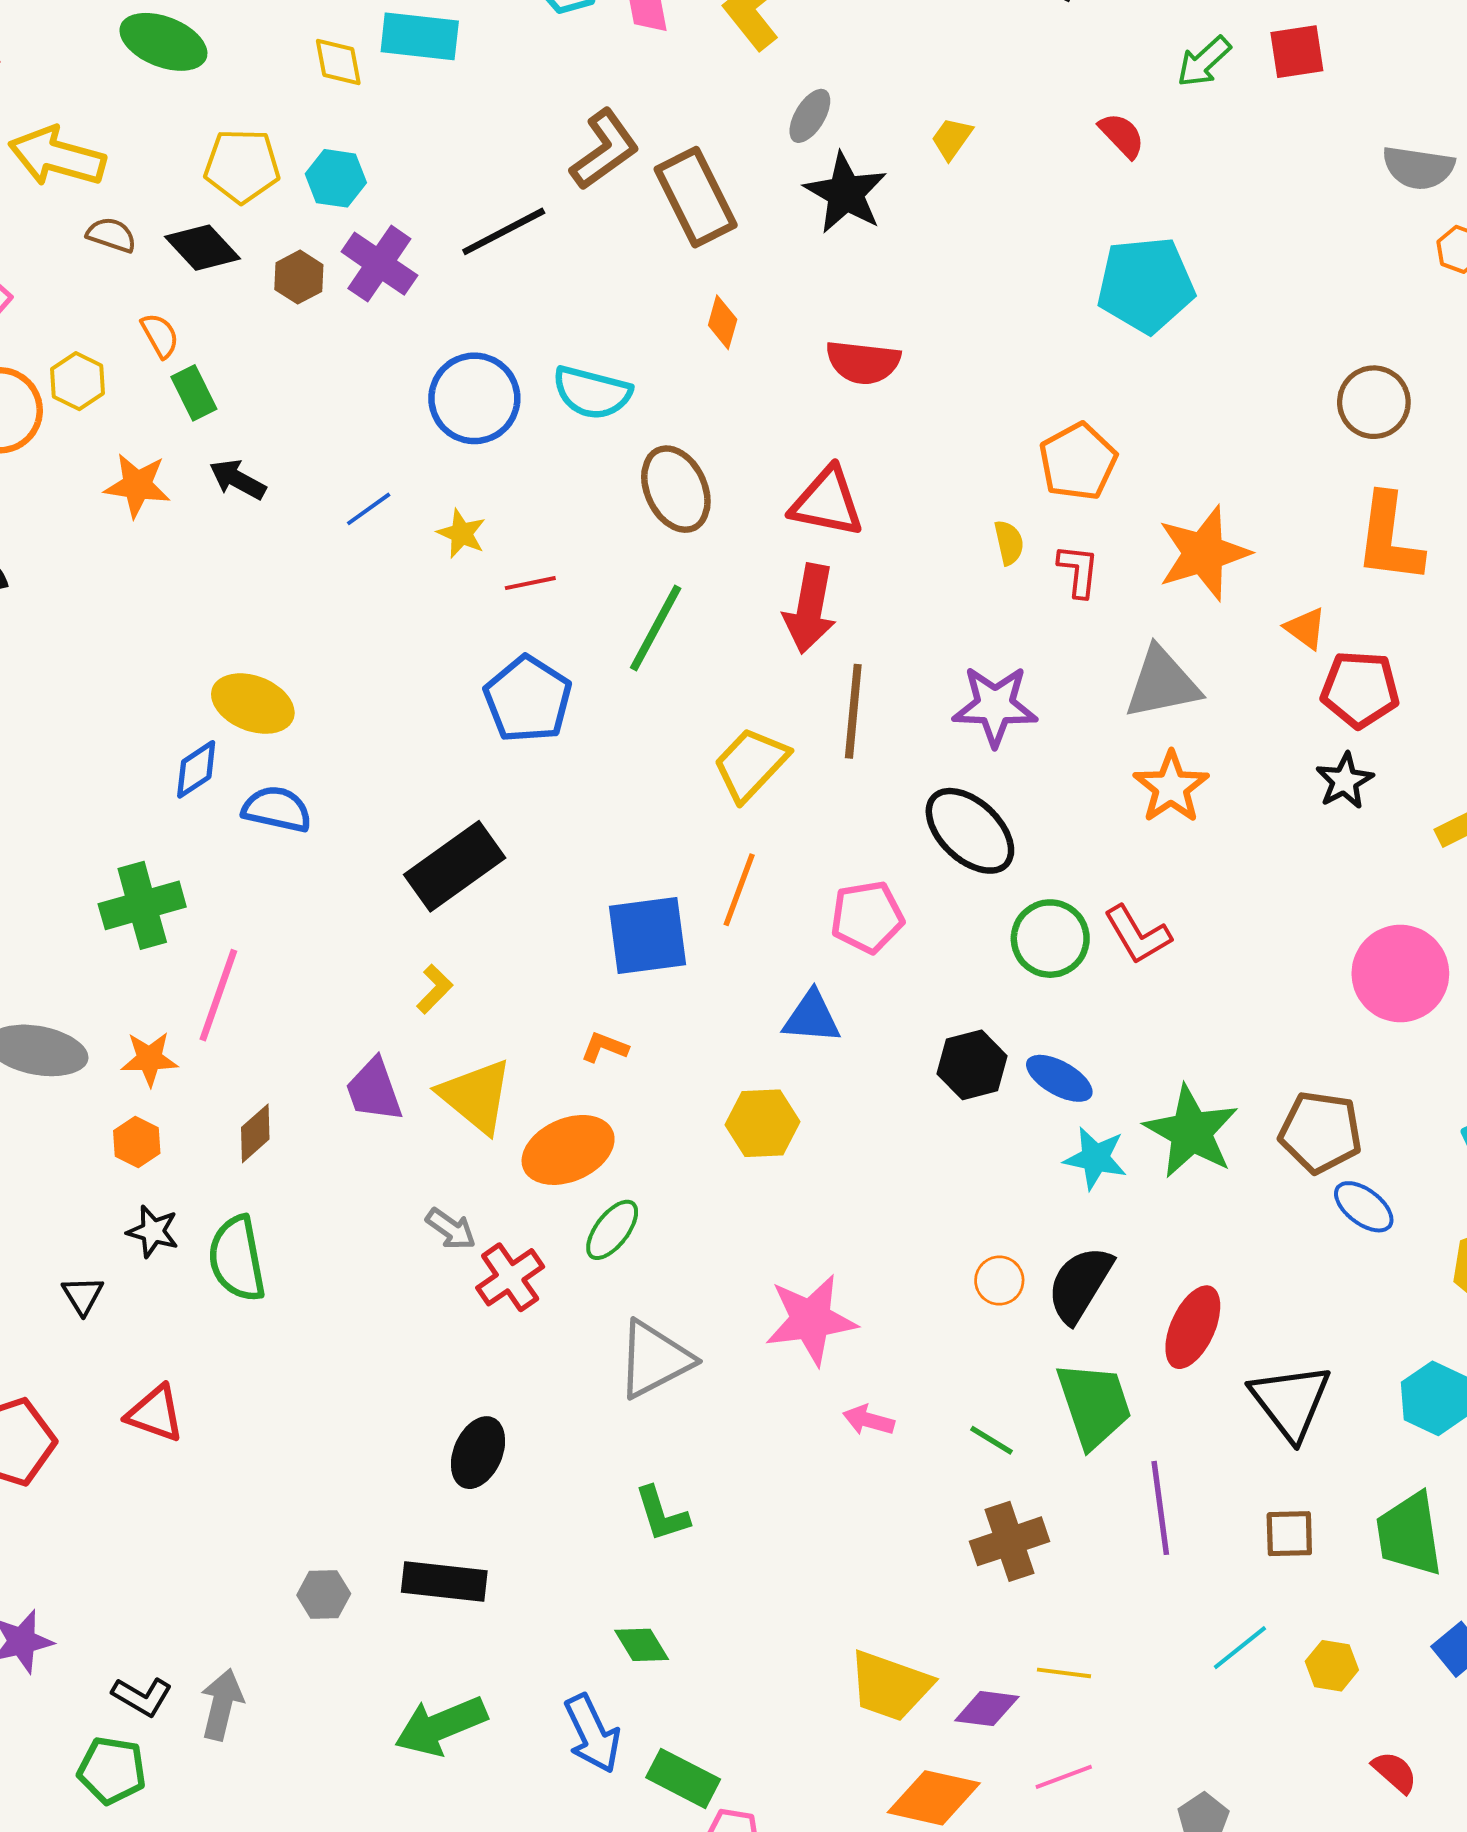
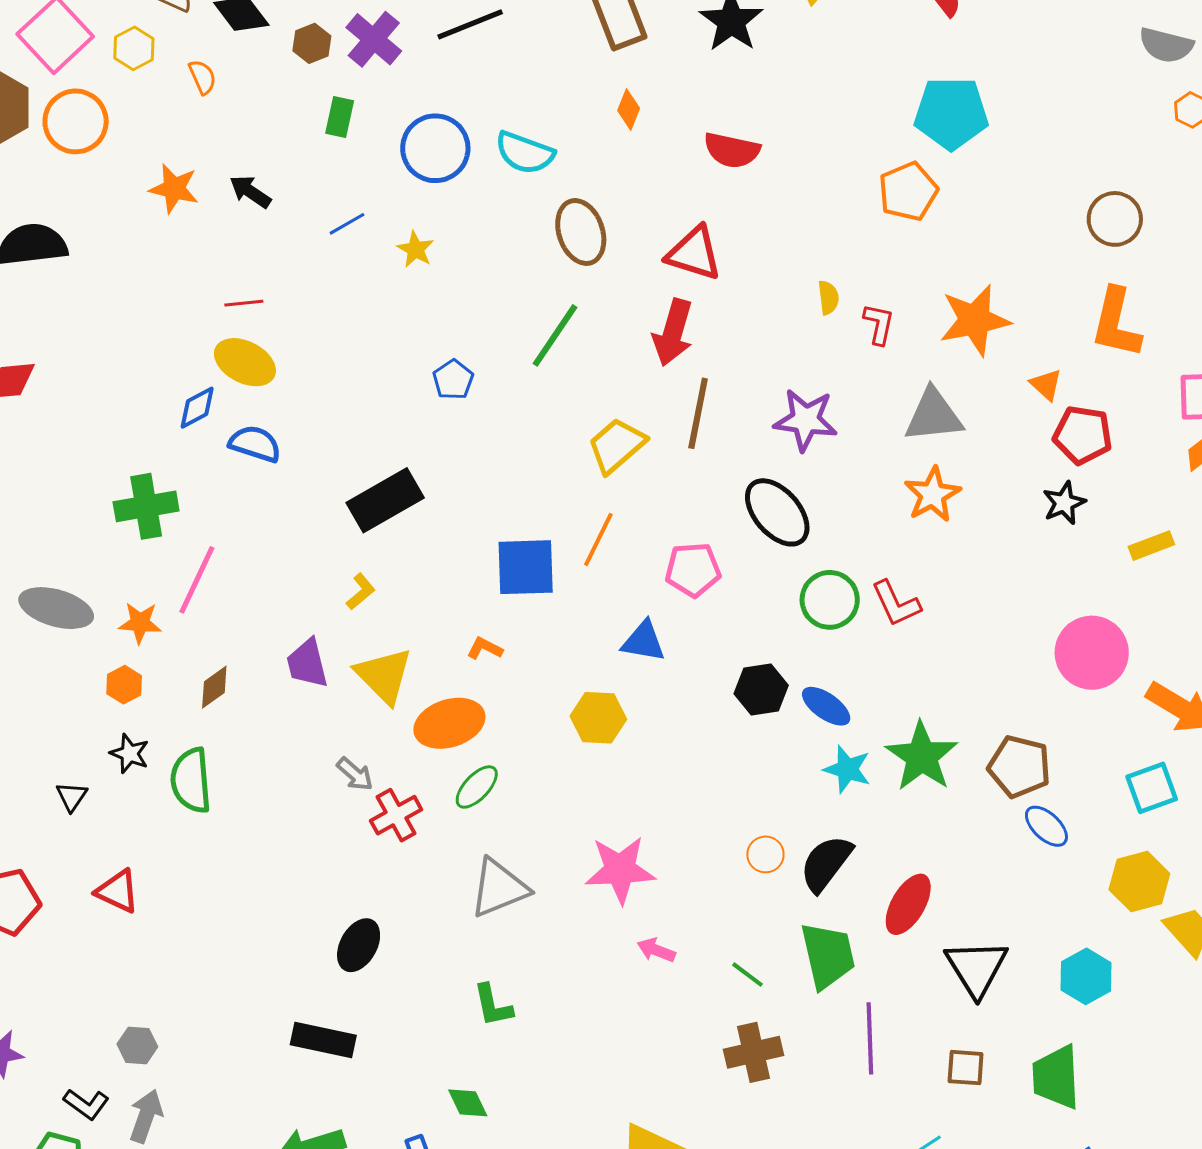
yellow hexagon: (78, 381) -> (134, 48), moved
green rectangle: (194, 393) -> (340, 117), moved, turned 33
orange pentagon: (1078, 462) -> (908, 191), moved
red line: (530, 583) -> (244, 303), moved
blue pentagon: (528, 699) -> (453, 380), size x0.6
gray hexagon: (324, 1594) -> (137, 1045), moved

